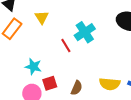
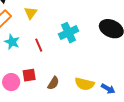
red line: (66, 45) -> (39, 45), moved
cyan star: (33, 67) -> (12, 42), moved

